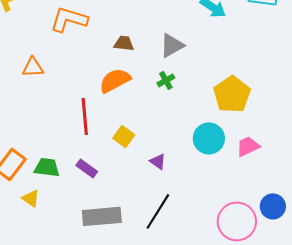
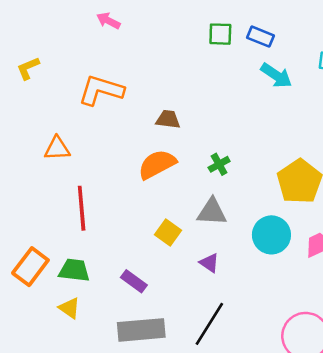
gray triangle: (172, 45) -> (212, 212), moved, turned 32
red line: (85, 116) -> (82, 208), moved
purple rectangle: (87, 168) -> (134, 281), moved
yellow triangle: (31, 198) -> (69, 308), moved

